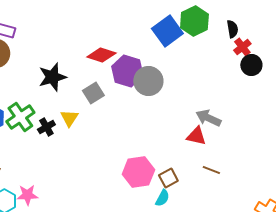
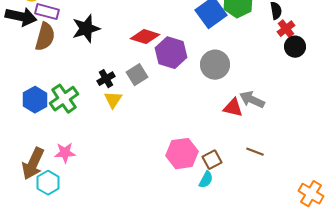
black star: (52, 77) -> (86, 29), moved
gray circle: (148, 81) -> (215, 65), moved
black cross: (46, 127) -> (106, 79), moved
red triangle: (196, 136) -> (233, 108), moved
pink star: (27, 195) -> (65, 153), moved

